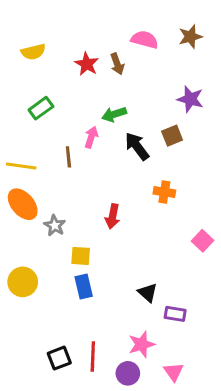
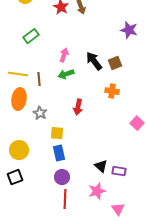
green arrow: (114, 114) -> (66, 74), moved
brown square: (172, 136) -> (115, 63), moved
brown line: (68, 157) -> (39, 79), moved
orange ellipse: (23, 204) -> (19, 99), turned 50
black triangle: (148, 293) -> (101, 166), moved
black square: (59, 358) -> (15, 177), moved
purple circle: (128, 373) -> (62, 177), moved

